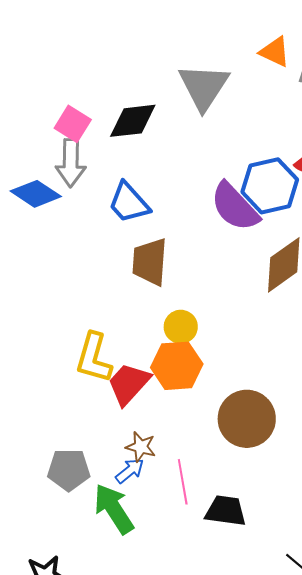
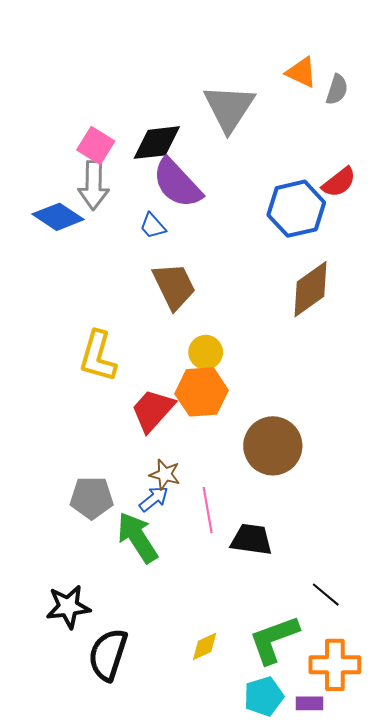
blue trapezoid: (129, 203) -> (153, 226), size x0.6
purple semicircle: (235, 207) -> (177, 183), moved
brown trapezoid: (150, 262) -> (174, 286), turned 150
yellow L-shape: (94, 358) -> (98, 356), moved

